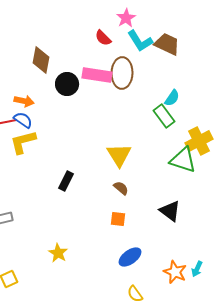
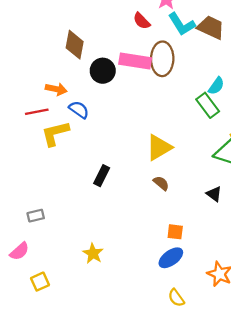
blue semicircle: (23, 120) -> (79, 110), moved
yellow triangle: (119, 155) -> (159, 147), turned 32
black triangle: (170, 211) -> (214, 194), moved, size x0.7
orange square: (118, 219) -> (175, 232), moved

